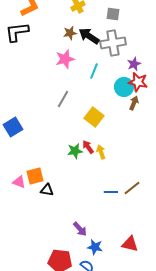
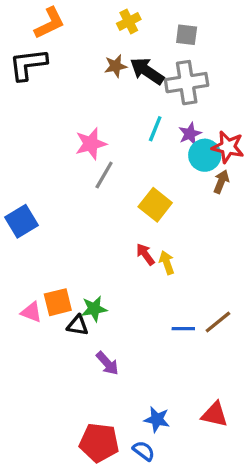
pink star: (65, 59) -> (91, 144), moved
purple star: (134, 64) -> (190, 134), moved
green star: (75, 151) -> (94, 309), moved
purple arrow: (80, 229) -> (107, 363), moved

